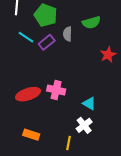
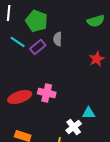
green semicircle: (91, 22) -> (96, 21), moved
cyan triangle: (89, 103) -> (89, 113), moved, turned -32

